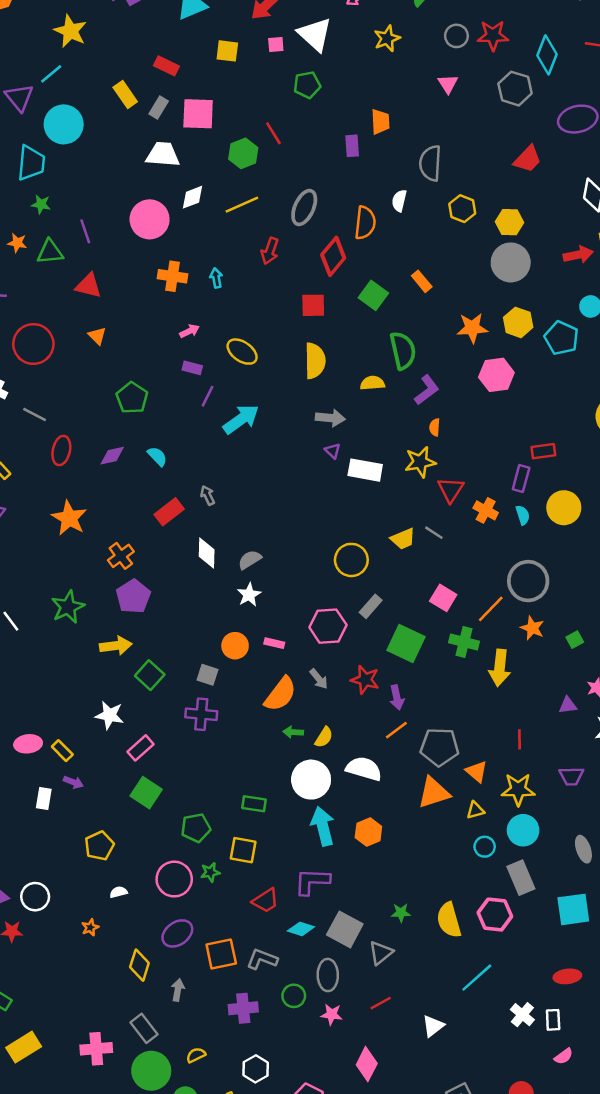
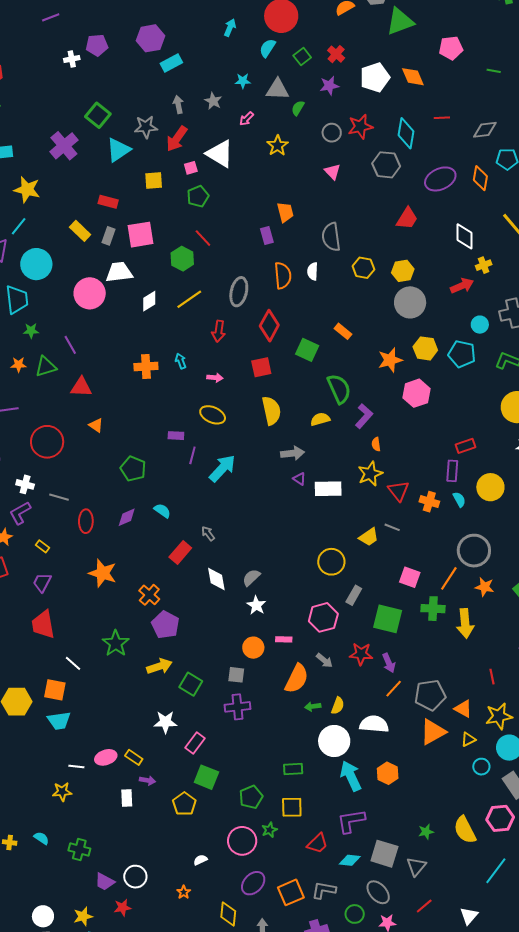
green pentagon: (307, 85) -> (198, 196), moved
pink circle: (150, 219) -> (90, 293), moved
orange semicircle: (365, 223) -> (283, 275), moved
pink arrow: (189, 331) -> (215, 378), moved, turned 42
yellow pentagon: (99, 846) -> (184, 804), moved
gray ellipse: (328, 975) -> (378, 892), turned -30

